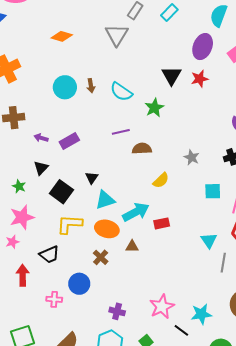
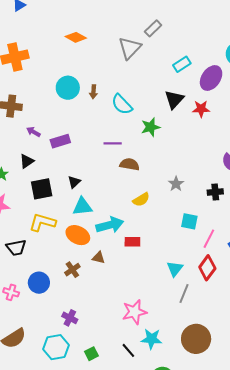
cyan rectangle: (169, 13) -> (182, 64), moved
black square: (61, 192) -> (42, 189), turned 30
brown cross: (101, 257) -> (72, 270), moved
pink star: (162, 307) -> (135, 312), moved

